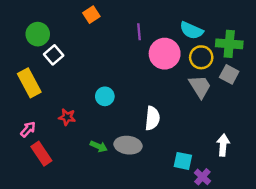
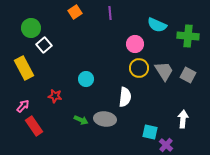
purple line: (139, 32) -> (110, 13), moved
pink circle: (165, 54) -> (135, 44), size x0.7
yellow circle: (201, 57) -> (139, 68), moved
gray square: (229, 74) -> (188, 75), moved

